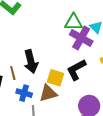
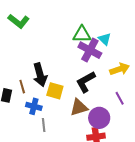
yellow square: (56, 78) -> (55, 91), moved
brown triangle: (48, 93) -> (79, 107), moved

